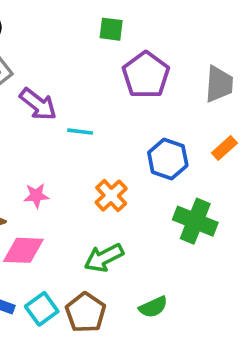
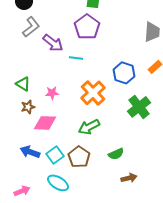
purple pentagon: (146, 75) -> (87, 27), moved
orange cross: (111, 196) -> (93, 93), size x1.4
green cross: (195, 221) -> (139, 107), turned 30

